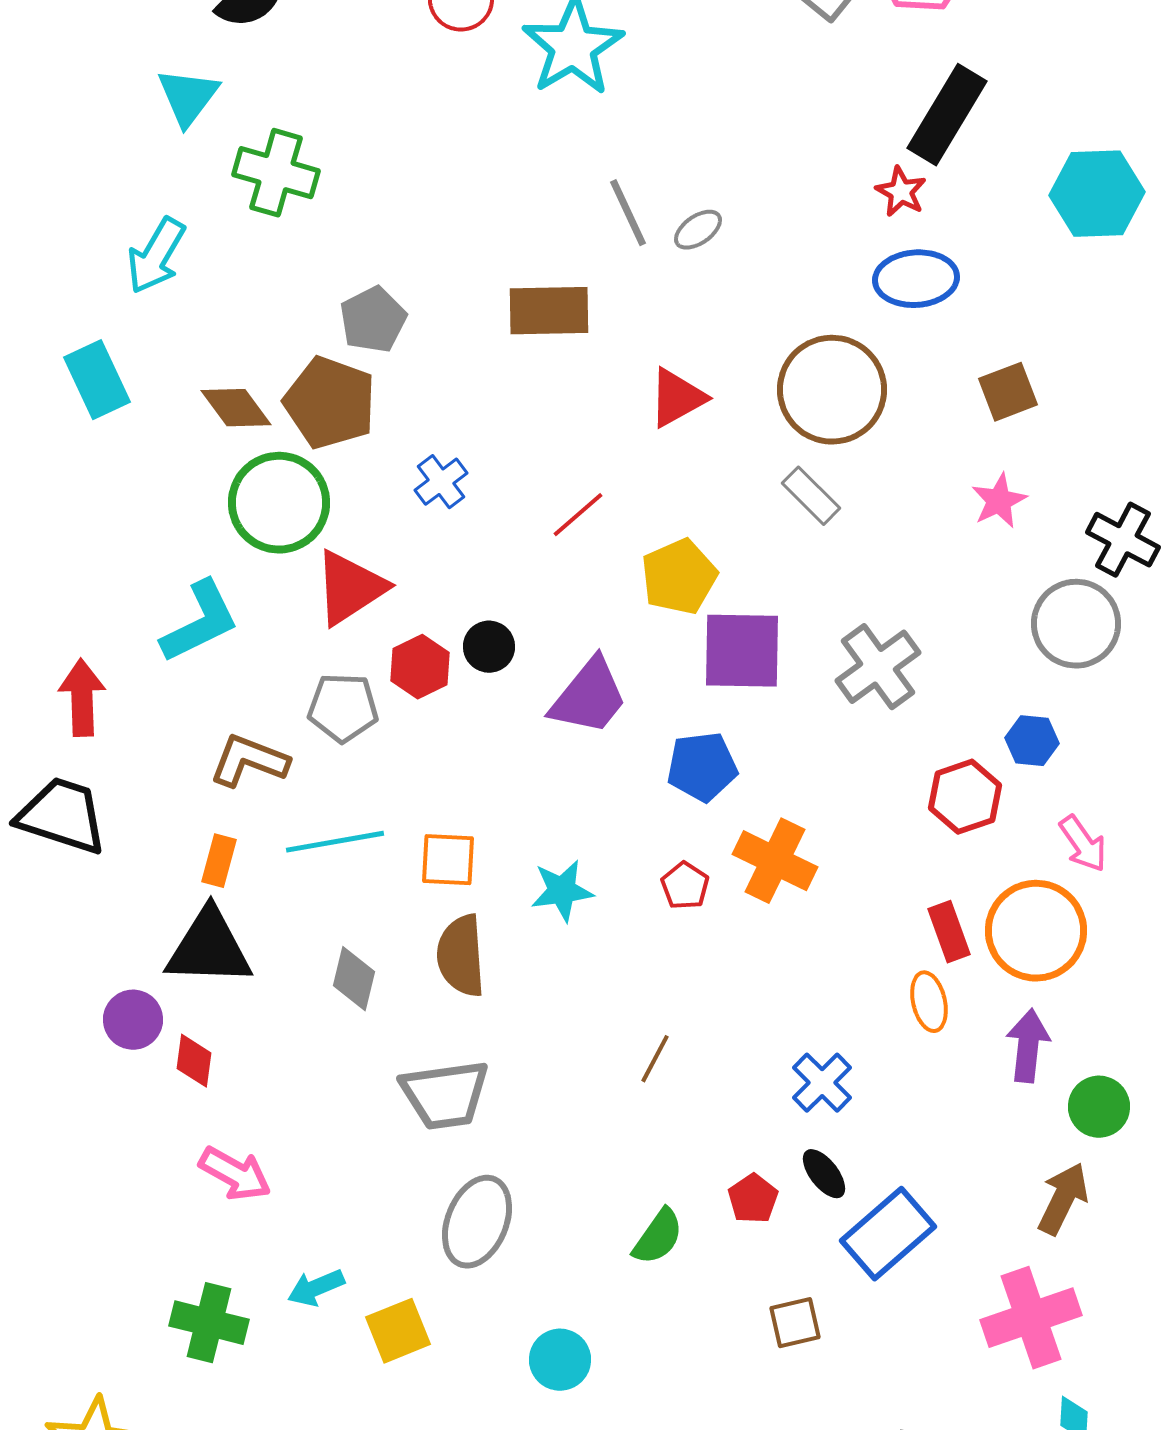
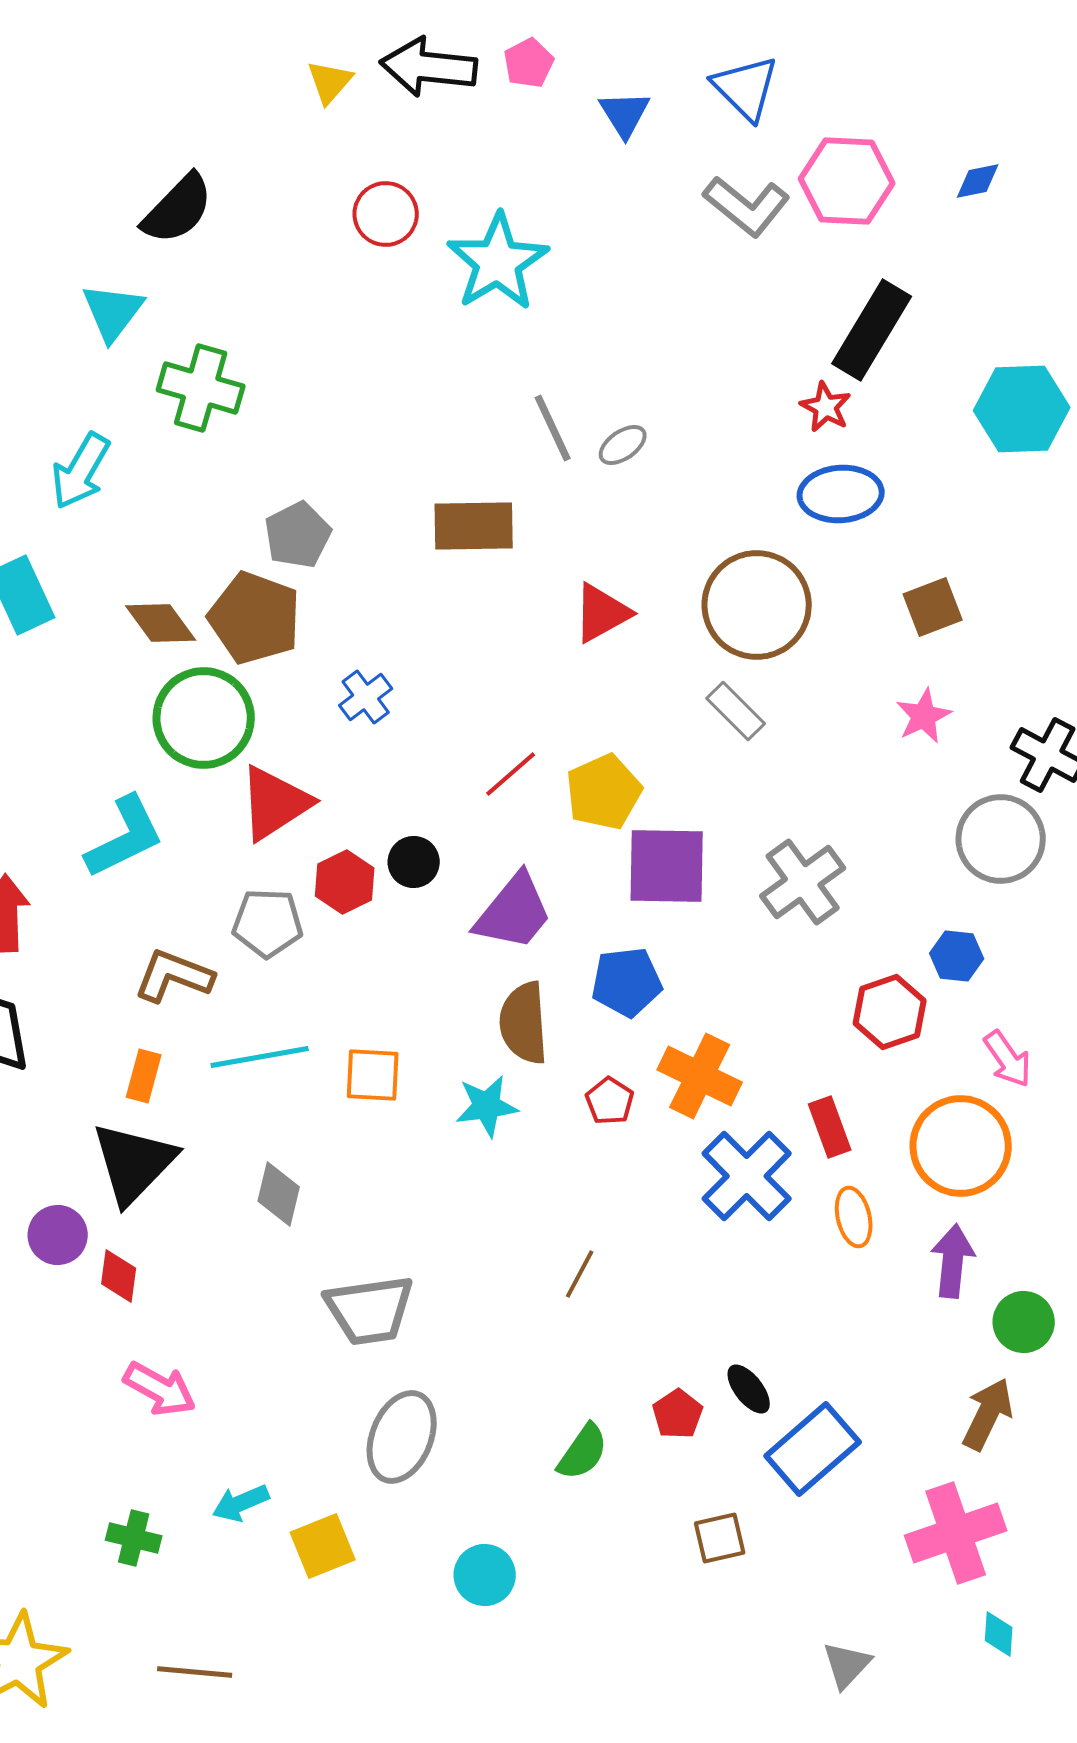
red line: (578, 515) -> (511, 774), moved
red rectangle: (949, 932) -> (830, 1127), moved
black triangle: (209, 948) -> (134, 1163), turned -48
brown semicircle: (461, 956) -> (524, 1023), moved
blue cross: (822, 1083) -> (747, 1176), moved, size x1.5
green cross: (209, 1323) -> (134, 1538), size x0.7

